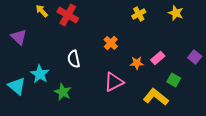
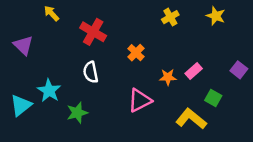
red cross: (68, 15) -> (93, 32), moved
cyan triangle: (17, 86) -> (21, 105), turned 42
green star: (63, 92) -> (77, 113), turned 30

